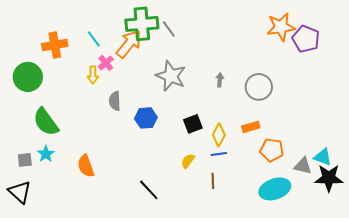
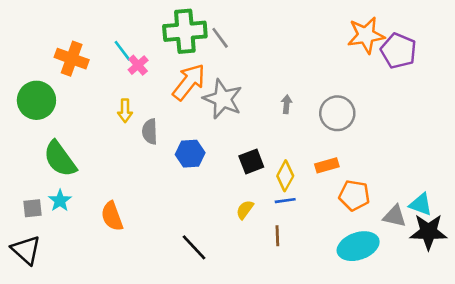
orange arrow: (129, 44) -> (189, 82), moved
orange cross: (55, 45) -> (72, 59), turned 30
pink cross: (106, 63) -> (138, 65), moved
yellow arrow: (93, 75) -> (125, 111), moved

